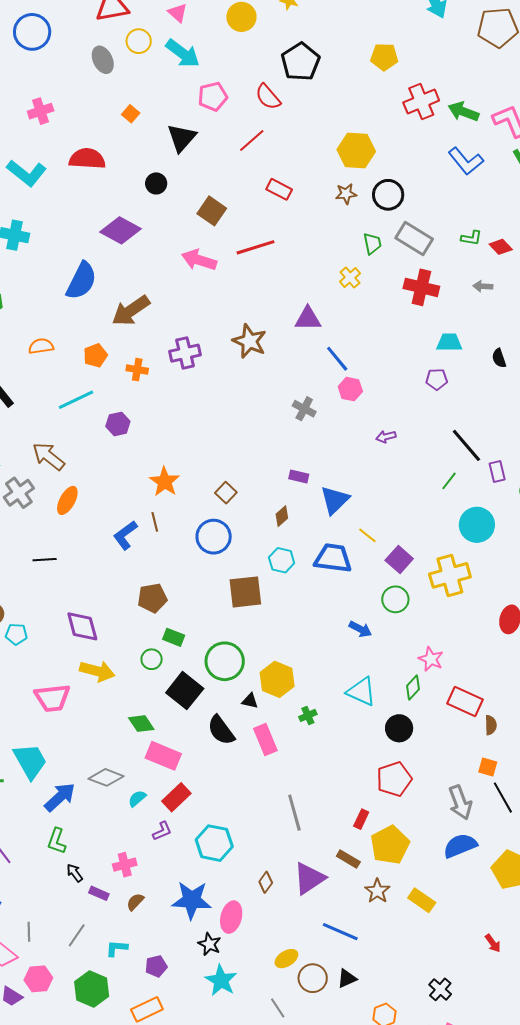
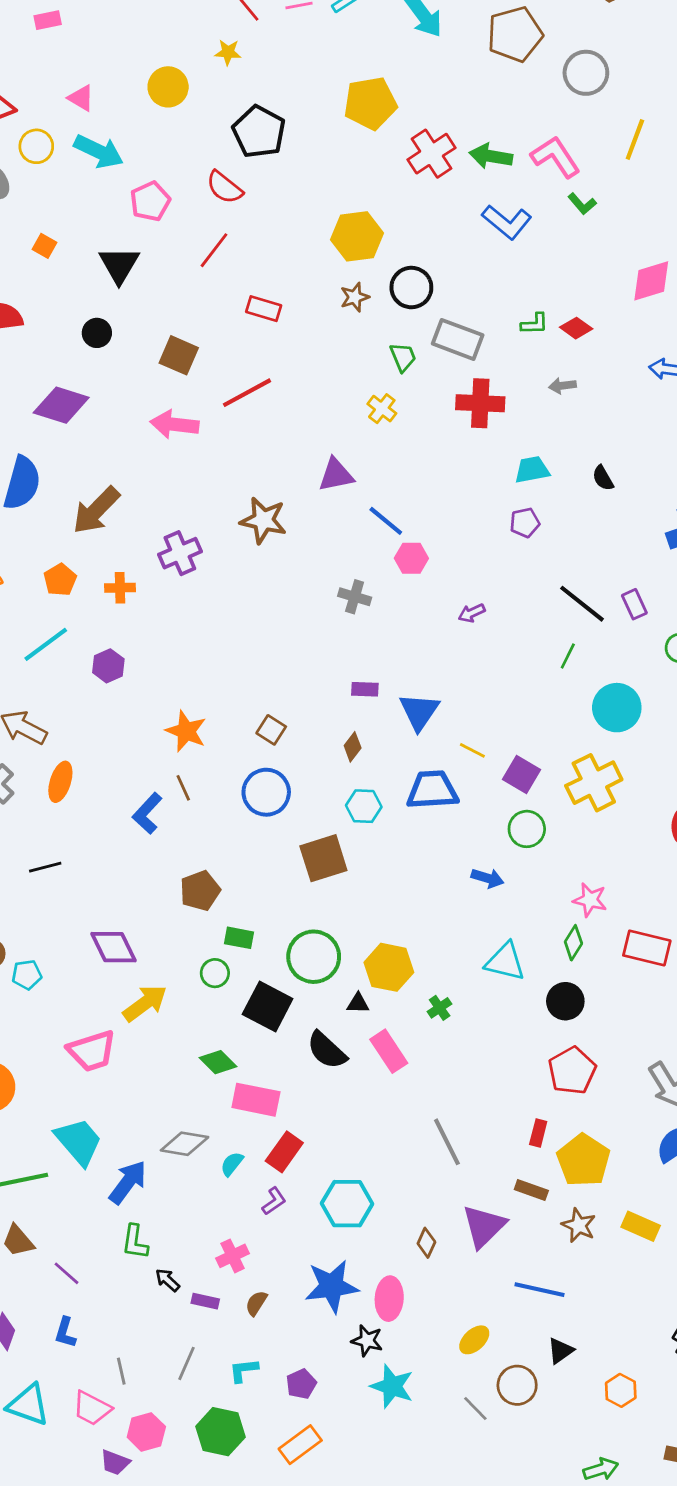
yellow pentagon: (384, 57) -> (370, 103), size x1.4
purple rectangle: (497, 471) -> (634, 604), moved
yellow arrow: (97, 671) -> (145, 1003), turned -40
brown circle: (313, 978) -> (517, 1385), moved

